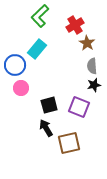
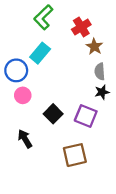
black square: (49, 105) -> (53, 114), turned -30
black arrow: (46, 128) -> (25, 139), moved

